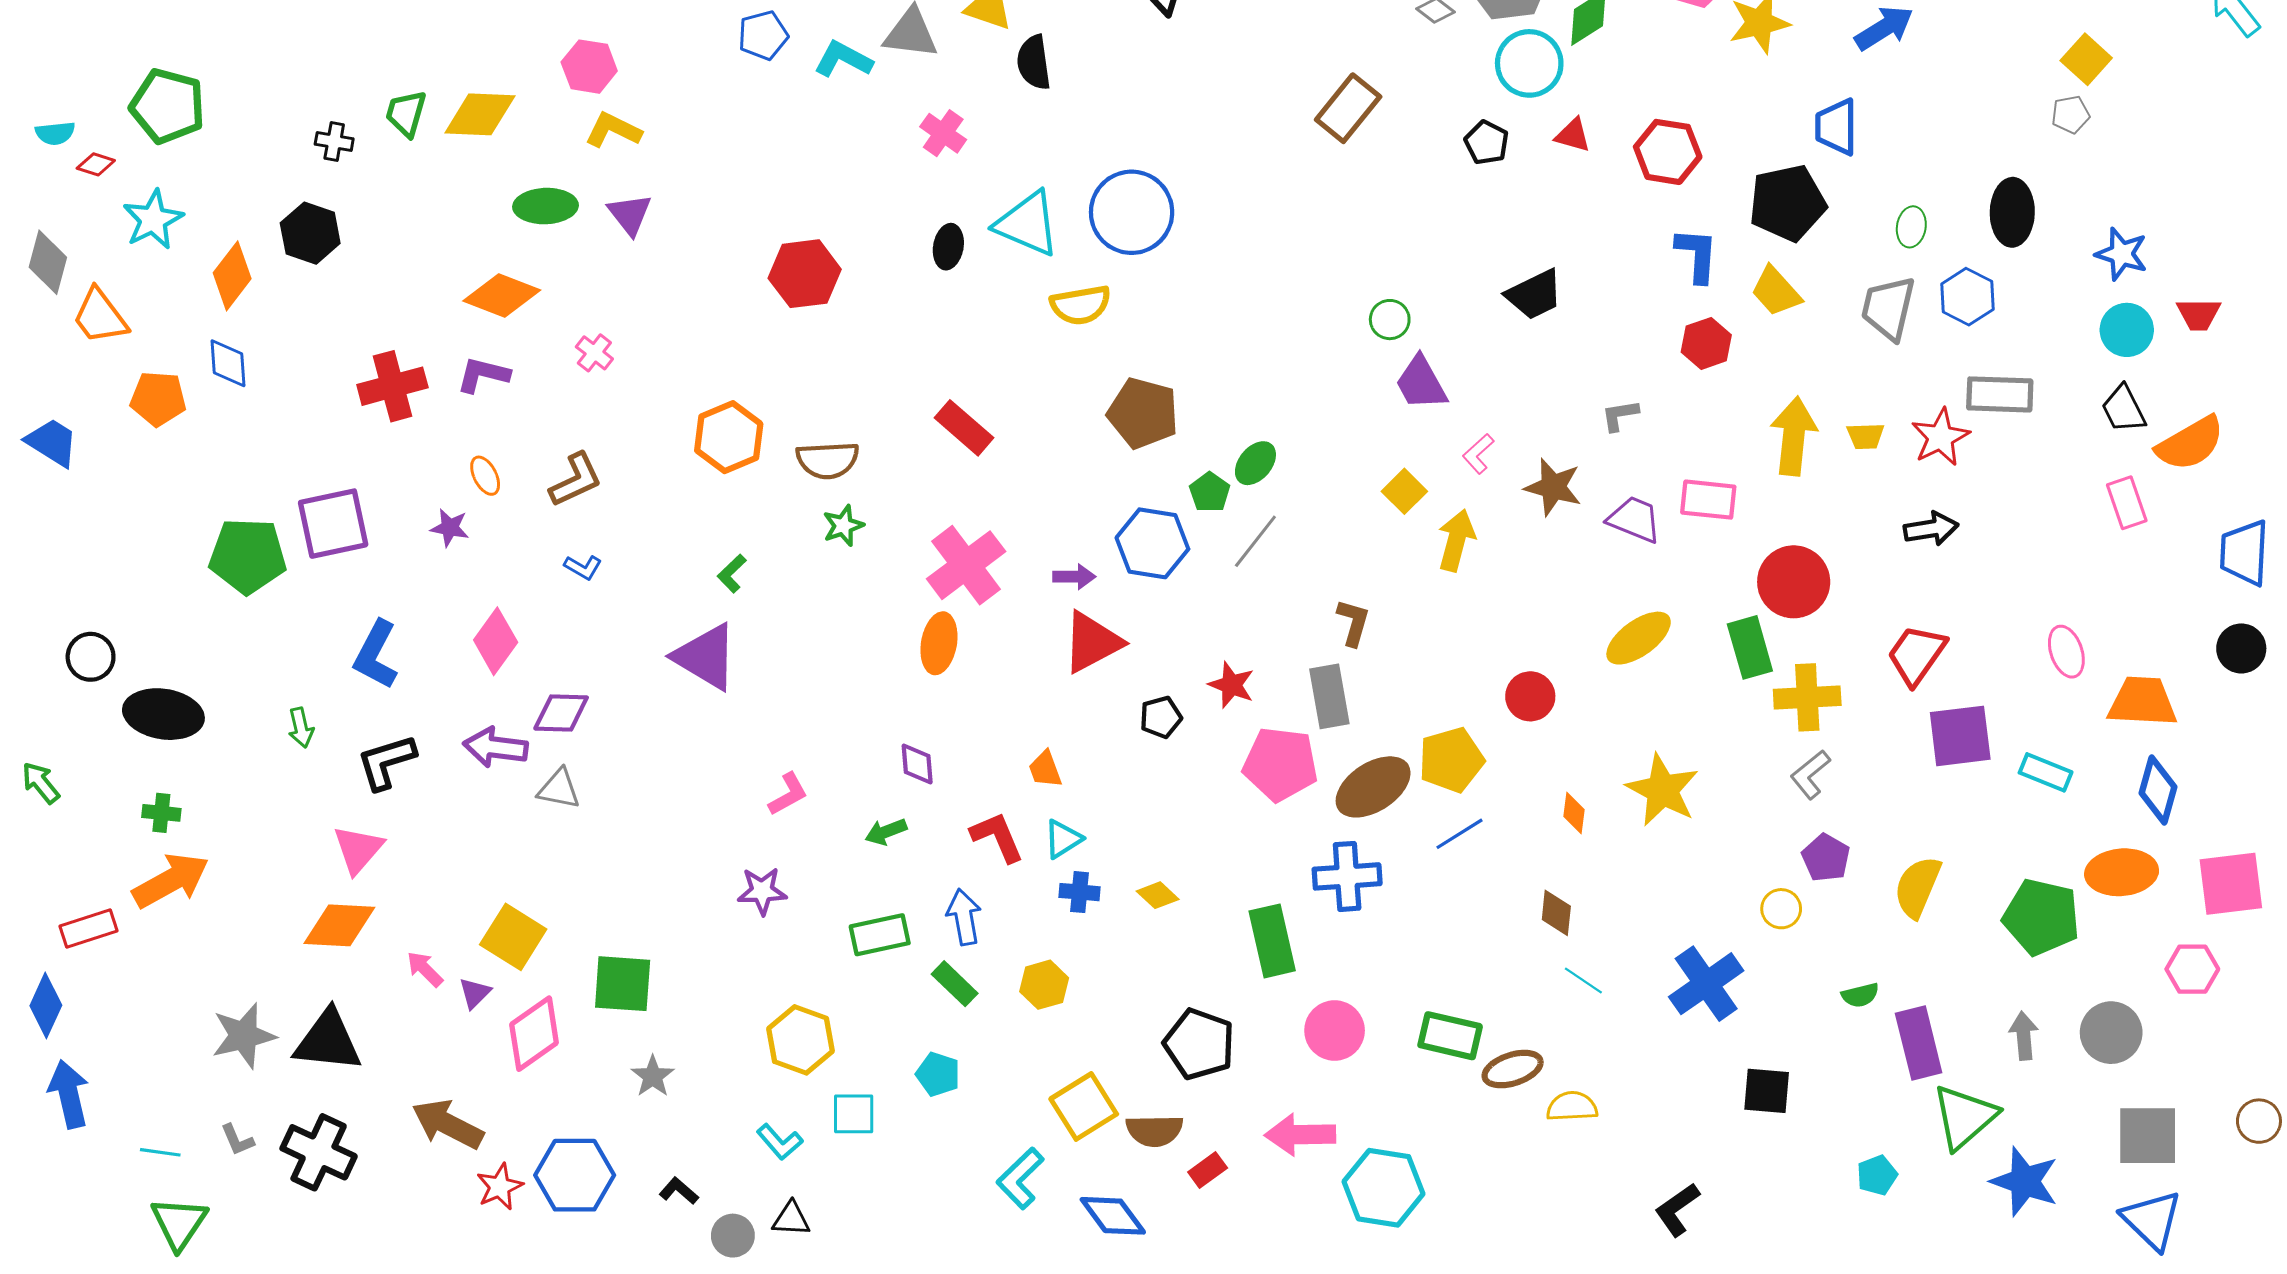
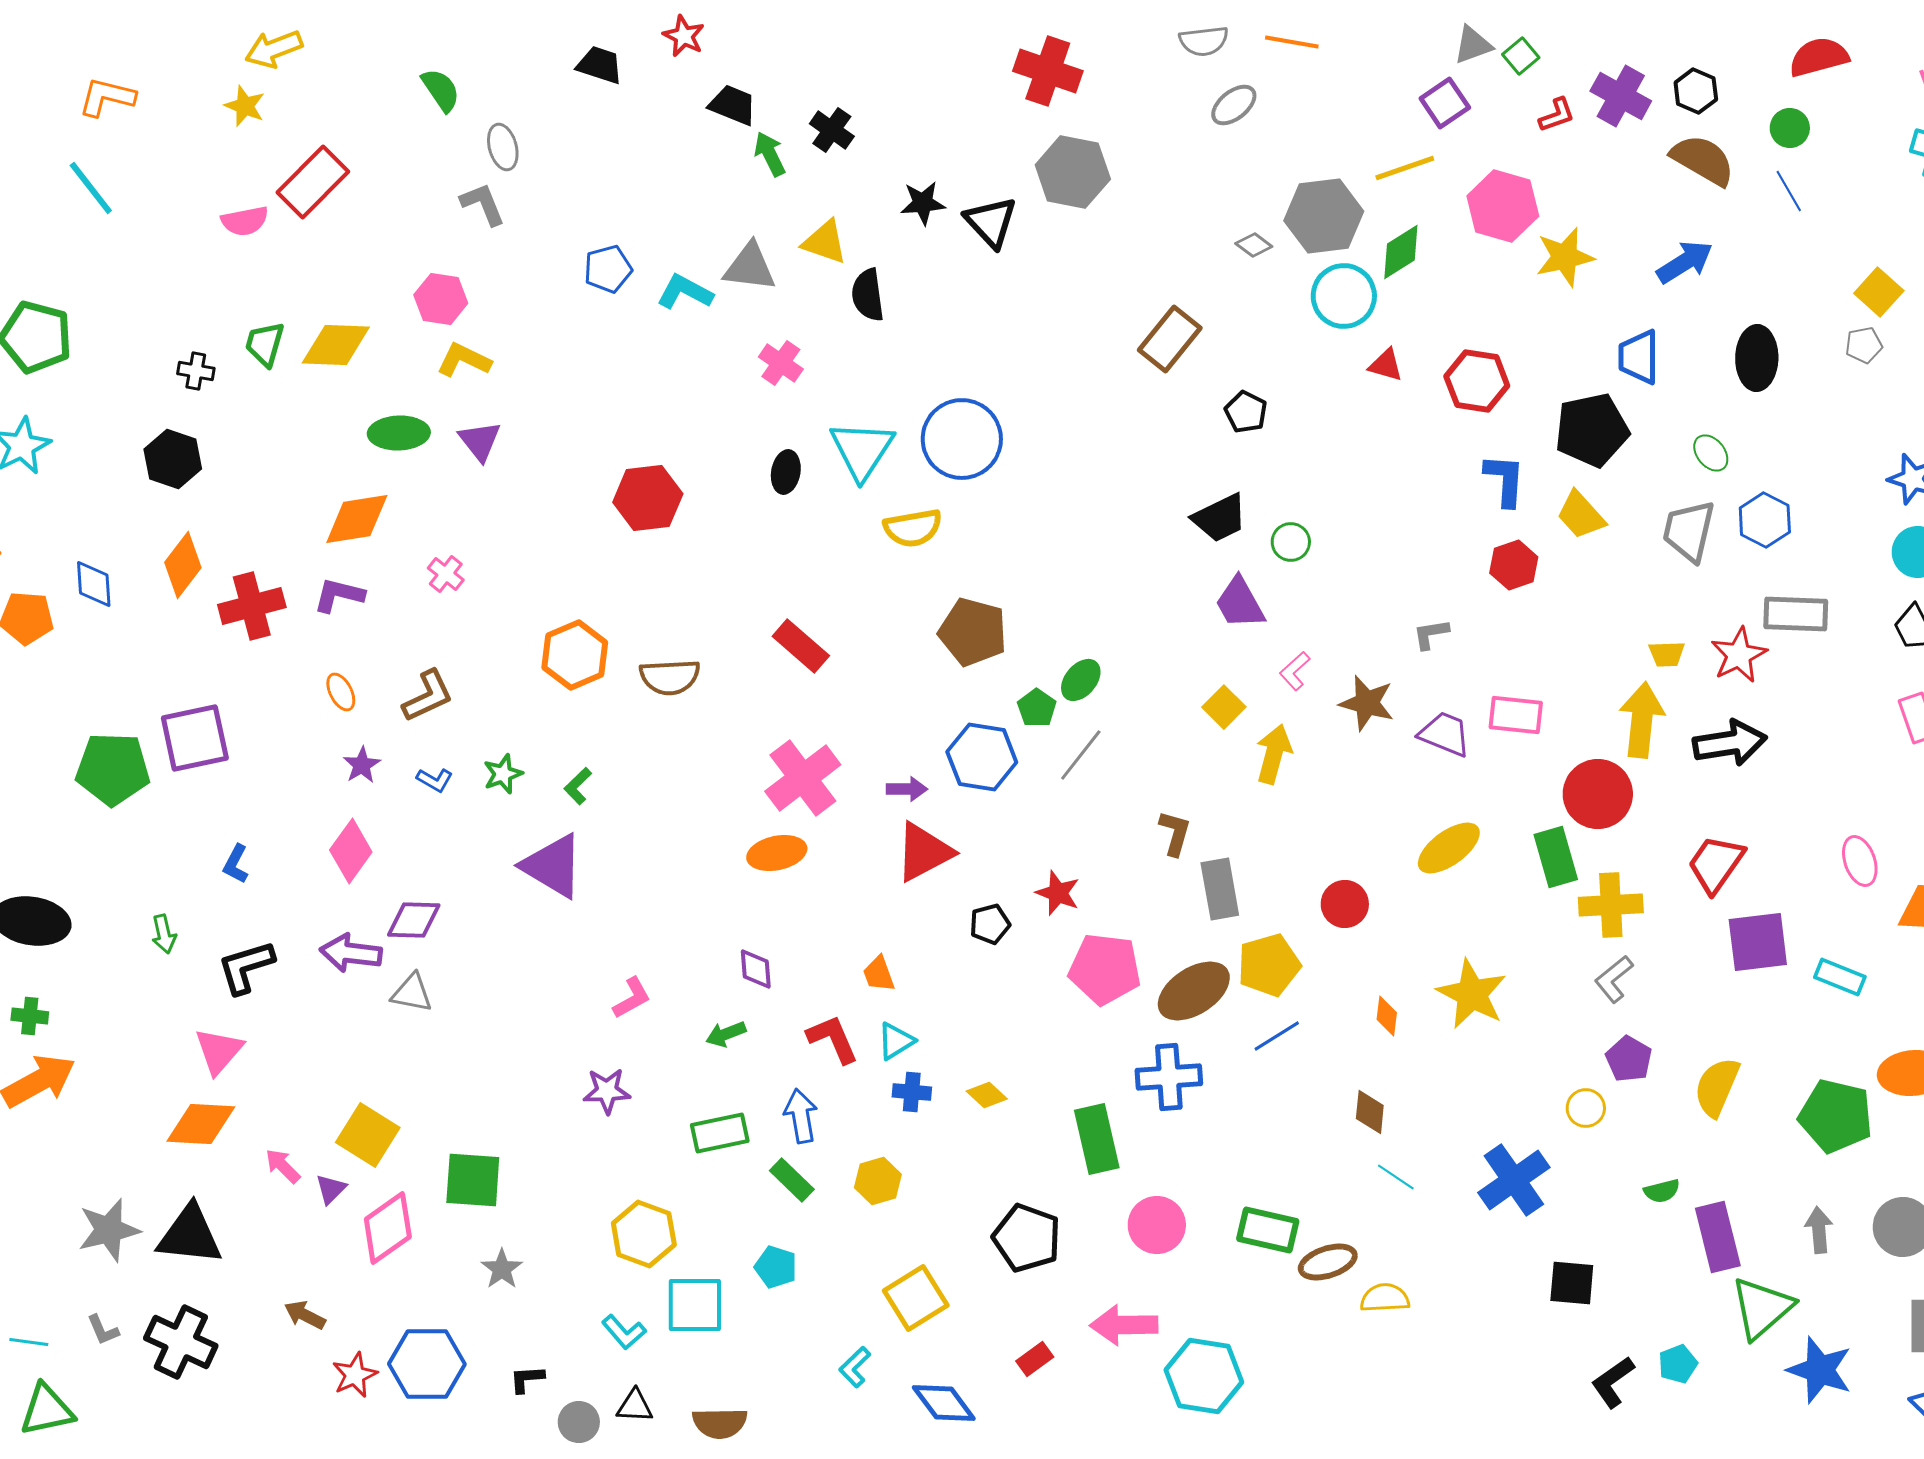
black pentagon: (1487, 143) -> (1246, 412), moved
black ellipse: (2012, 212) -> (1757, 358), moved
cyan triangle: (1027, 224) -> (862, 450), turned 40
green ellipse: (1911, 227) -> (1711, 453), turned -48
orange diamond: (232, 276) -> (183, 565), moved
black trapezoid: (1534, 295) -> (1220, 518), moved
orange diamond: (502, 296) -> (357, 519), turned -30
green circle: (1390, 320) -> (1291, 542), moved
yellow arrow: (1794, 436) -> (1642, 720), moved
green star: (843, 526) -> (503, 774), moved
purple star: (450, 528) -> (362, 765), moved, turned 30
black arrow: (1931, 529) -> (1730, 743), size x1.4
orange ellipse: (939, 643) -> (777, 853), turned 68
blue L-shape: (376, 655) -> (236, 864), size x0.6
gray rectangle: (1329, 696) -> (1220, 889), moved
cyan square: (854, 1114) -> (695, 1305), size x1.4
brown arrow: (448, 1124) -> (305, 1315), size x0.6
brown semicircle: (1154, 1130) -> (720, 1423), moved
cyan L-shape: (1020, 1178) -> (855, 1367), size x0.7
black L-shape: (679, 1191) -> (527, 1379), turned -45
black L-shape: (1677, 1210) -> (1613, 1382), moved
green triangle: (179, 1223) -> (47, 1410), turned 44

